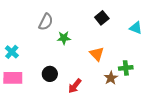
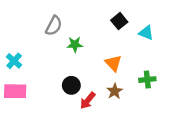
cyan triangle: (136, 28) -> (146, 33), moved
black circle: (50, 74) -> (71, 85), moved
brown star: (111, 78) -> (115, 91), moved

